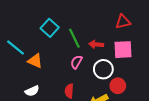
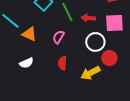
pink semicircle: (76, 62) -> (58, 37), moved

